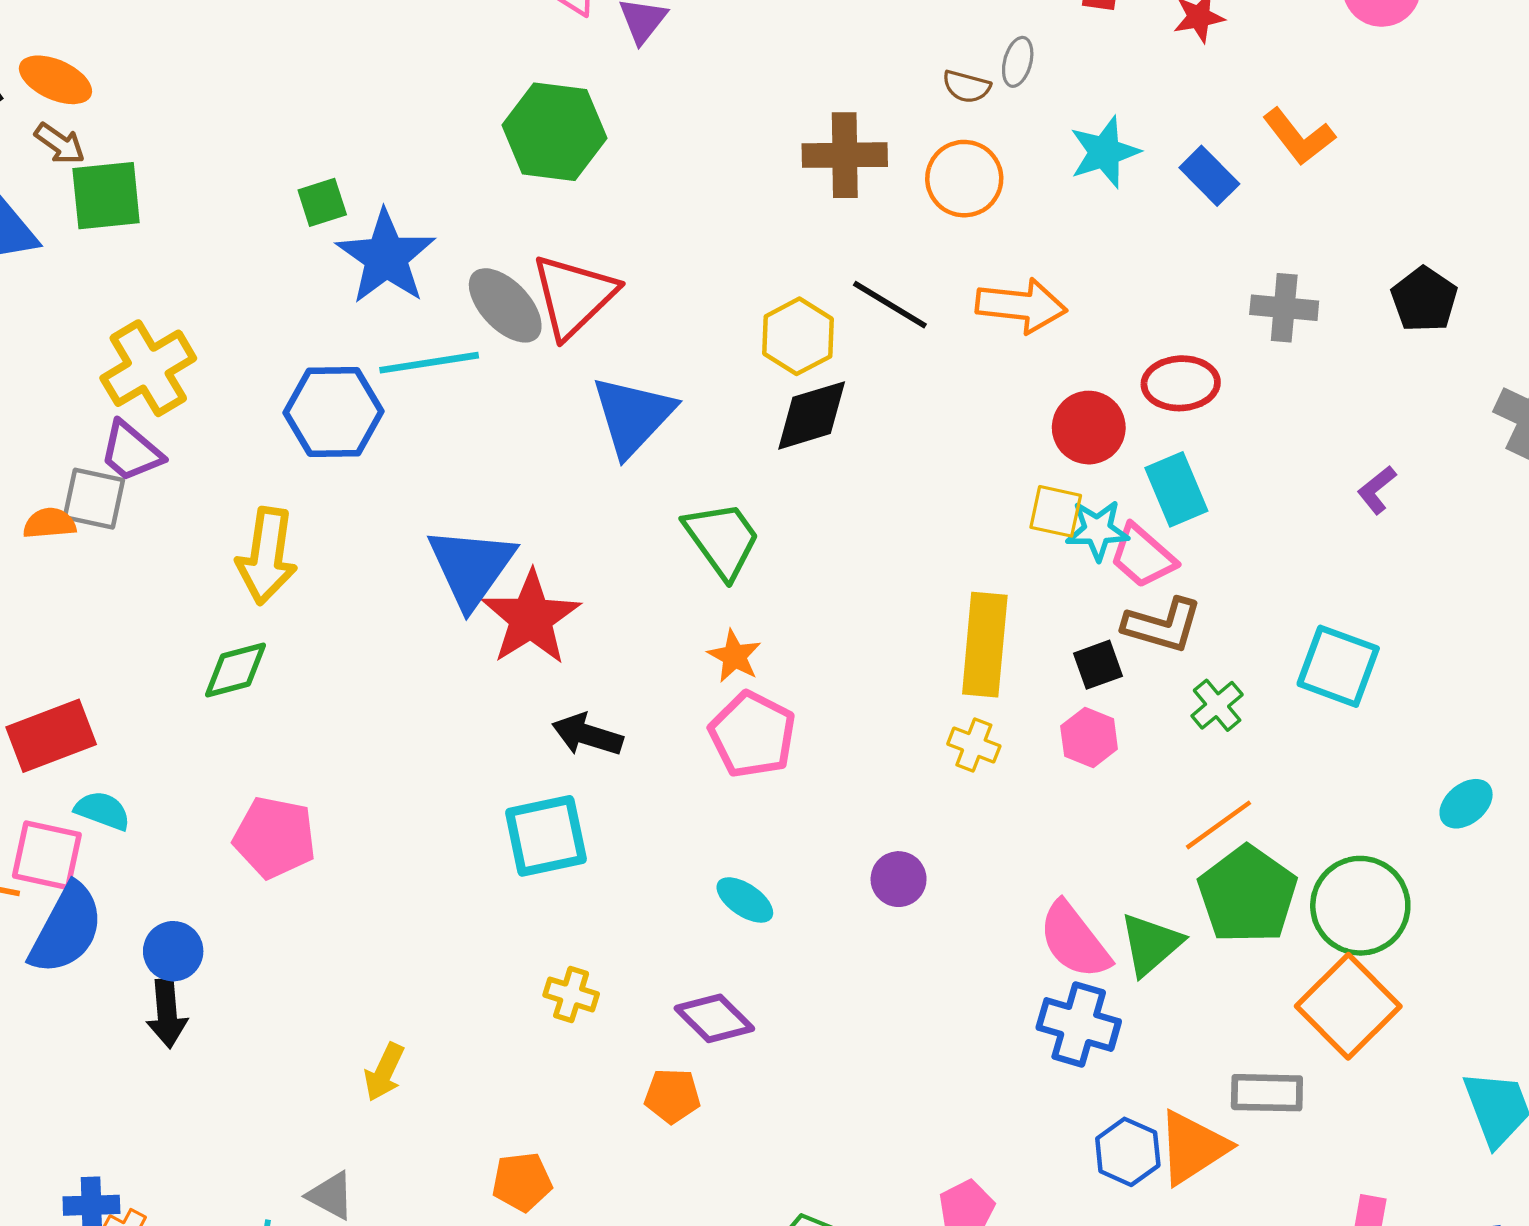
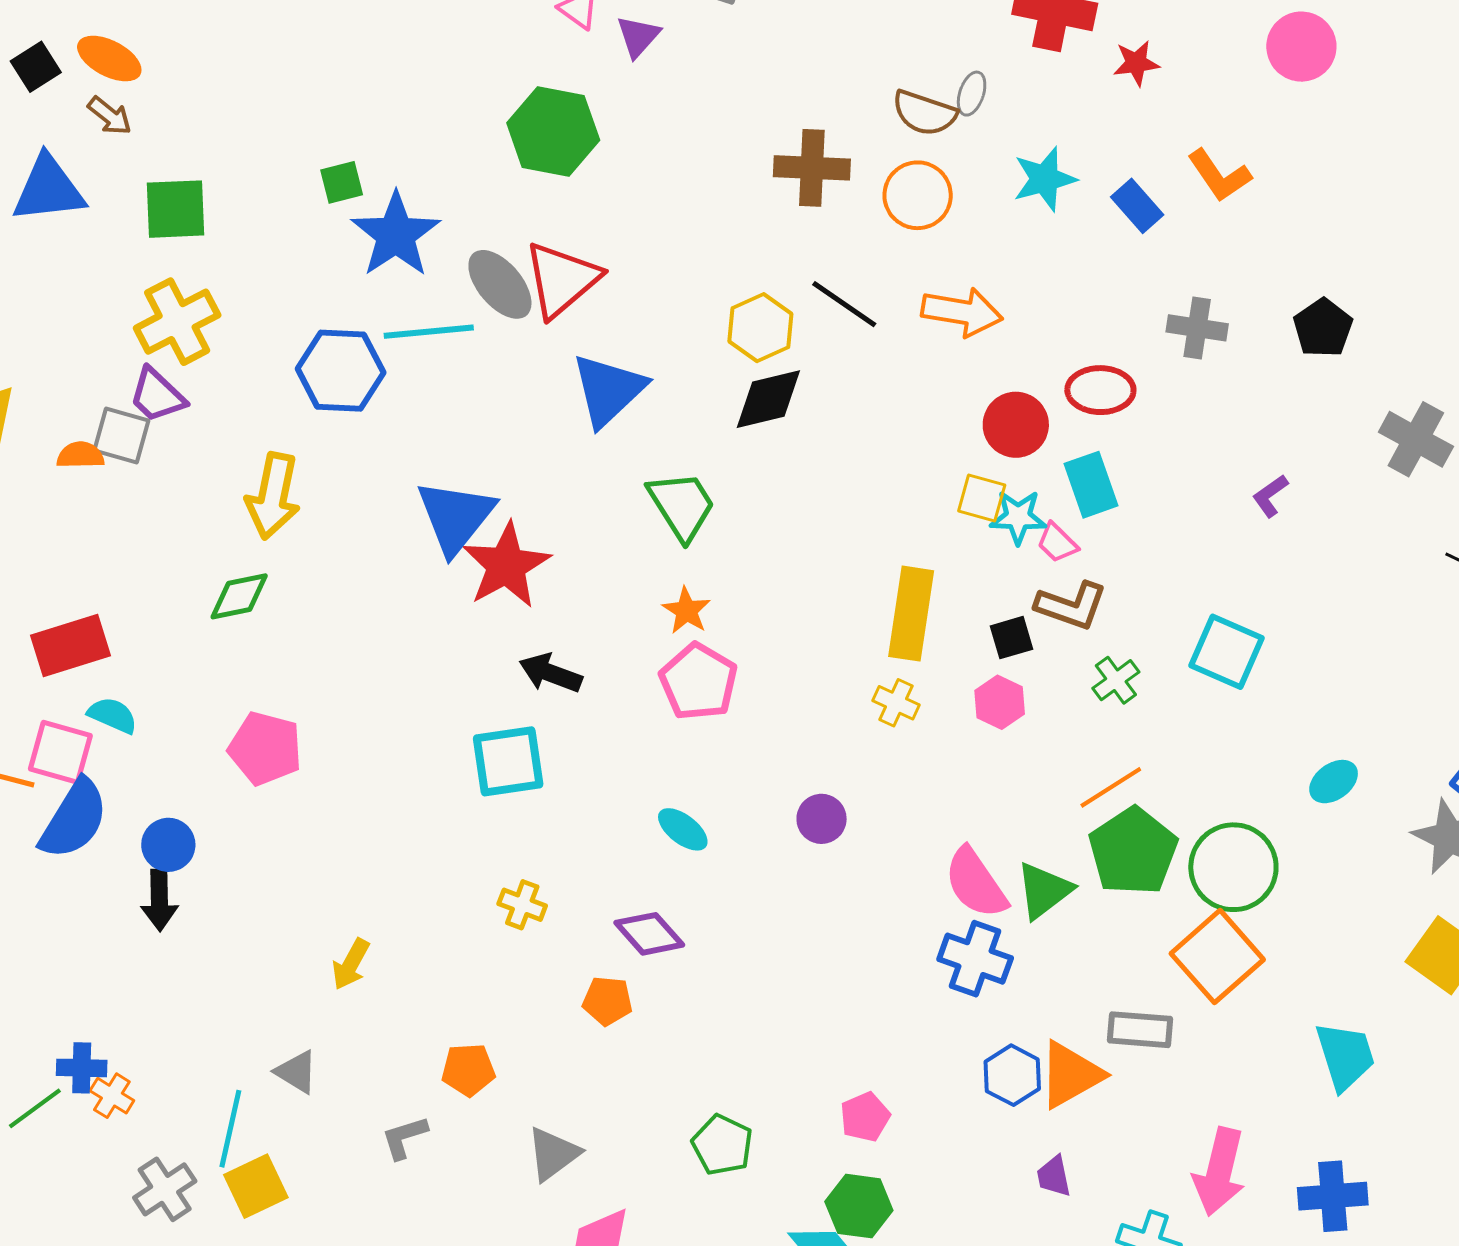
brown semicircle: (966, 87) -> (924, 113), size x1.5
green square: (106, 196) -> (176, 209), moved
pink trapezoid: (1143, 556) -> (1057, 543), size x0.7

